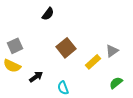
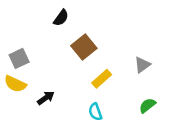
brown square: (66, 48) -> (84, 47), moved
yellow rectangle: (93, 62) -> (102, 79), moved
cyan semicircle: (63, 88) -> (95, 112), moved

